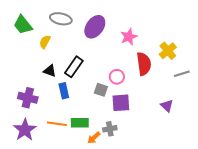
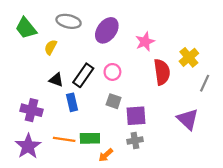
gray line: (182, 74) -> (205, 83), turned -49
pink circle: (117, 77) -> (112, 72), moved
purple triangle: (167, 106) -> (188, 119), size x1.5
gray cross: (110, 129) -> (135, 141), moved

